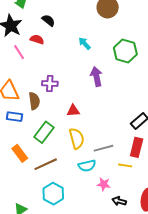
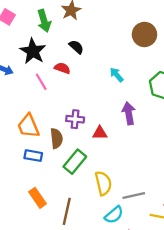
red triangle: (73, 111) -> (100, 133), moved
green rectangle: (44, 132) -> (75, 162), moved
brown line: (46, 164) -> (67, 211), turned -55
cyan semicircle: (87, 166) -> (114, 215), turned -30

